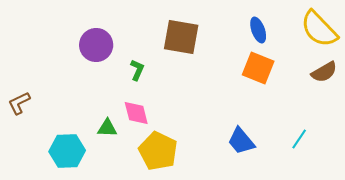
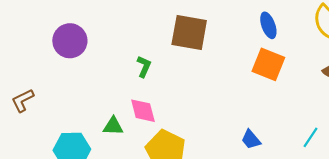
purple circle: (96, 45) -> (70, 41), moved
blue trapezoid: (241, 141) -> (251, 139), size x0.7

